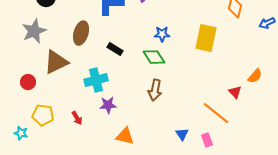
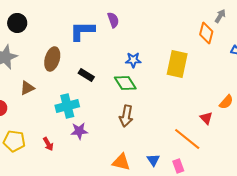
brown triangle: (56, 62) -> (27, 88), size x0.6
orange triangle: (125, 136) -> (121, 162), moved

